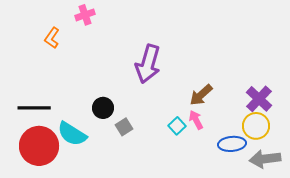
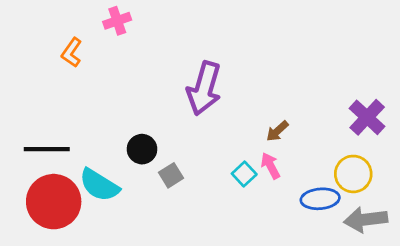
brown arrow: (201, 95) -> (277, 131), size x0.7
purple cross: (259, 99) -> (367, 117), moved

